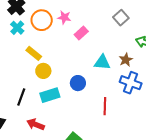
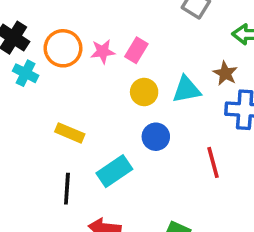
pink star: (64, 17) -> (103, 52), moved
yellow rectangle: (34, 53) -> (70, 133), moved
yellow circle: (43, 71) -> (144, 92), moved

